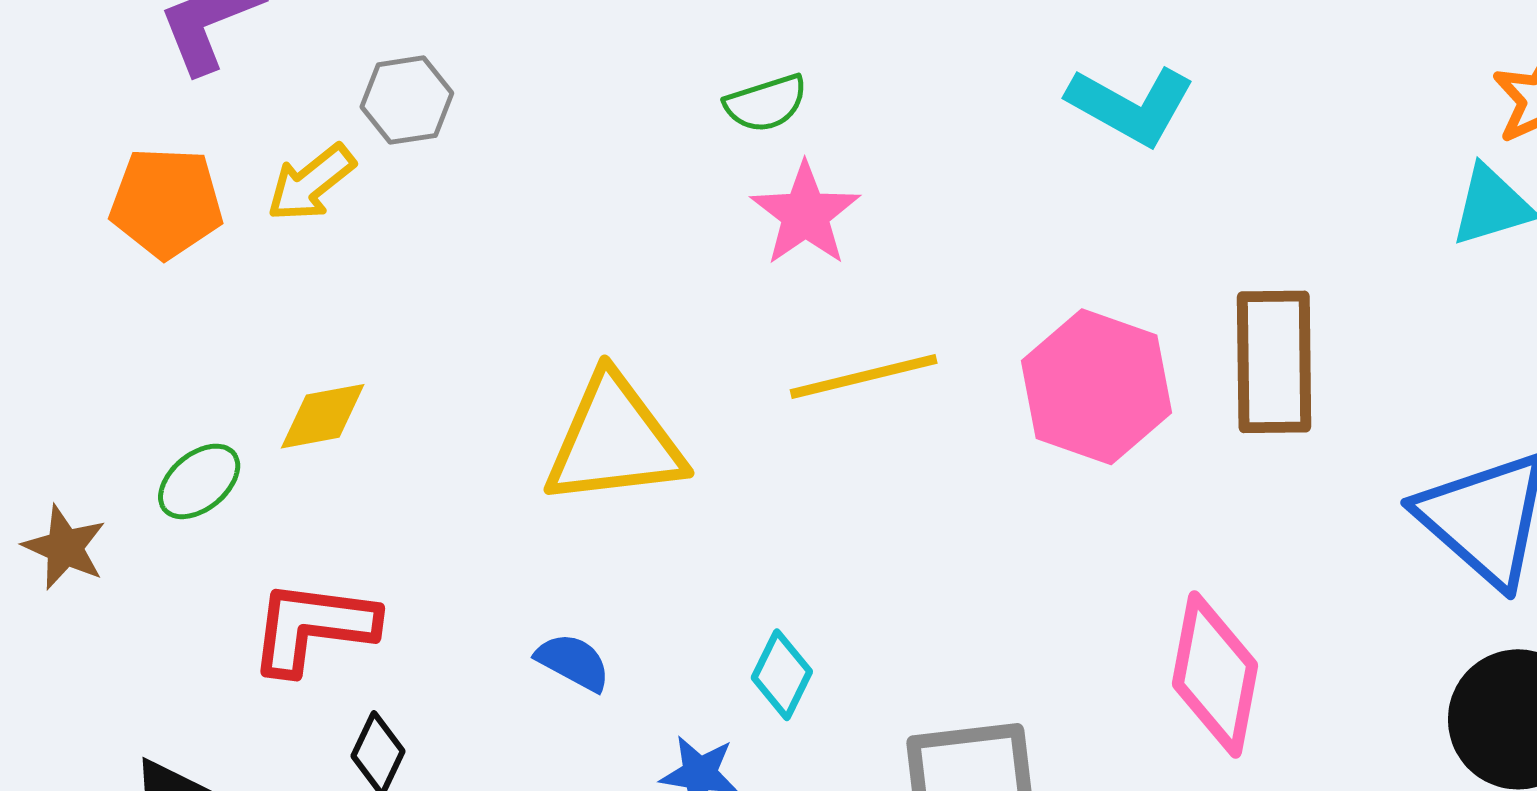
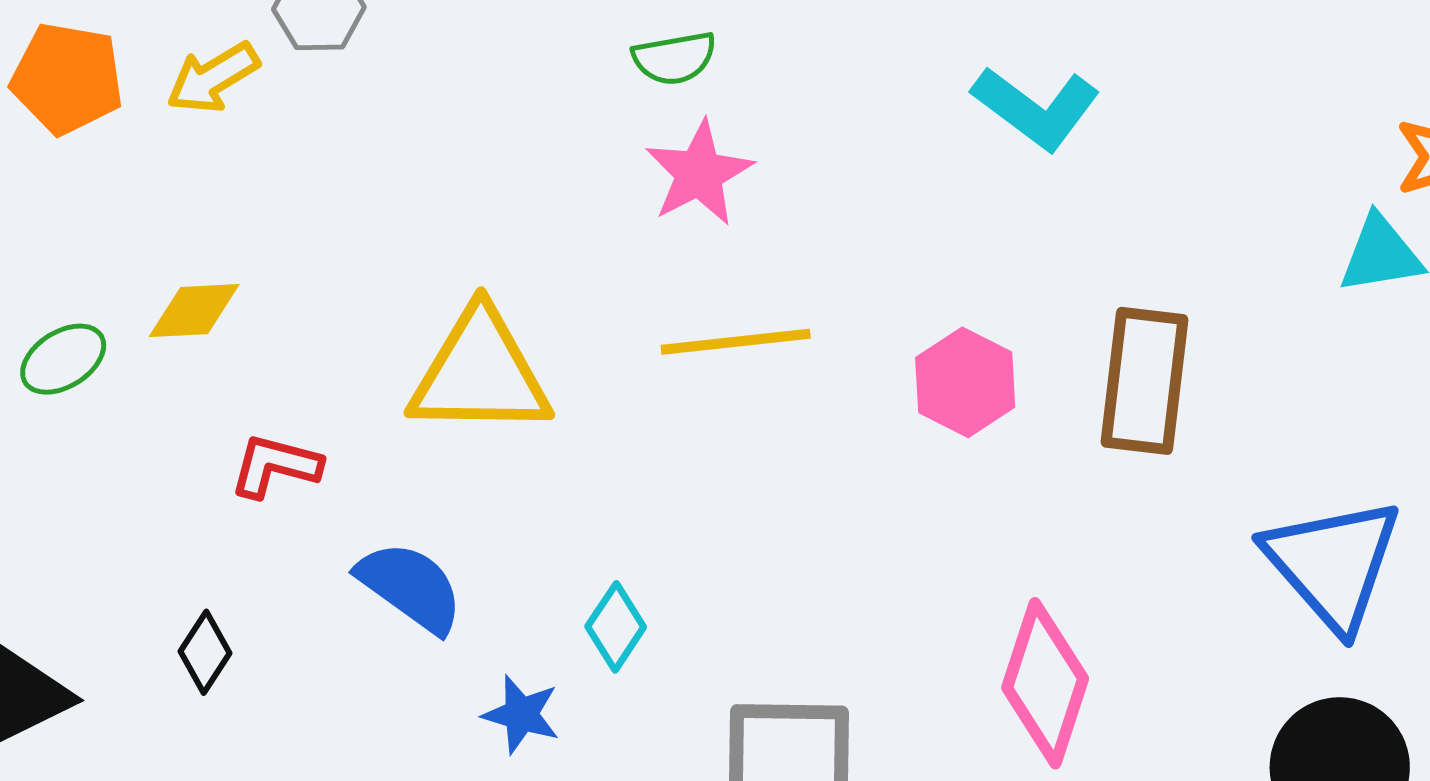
pink hexagon: (1097, 387) -> (965, 382), size x0.7
red L-shape: (313, 627) -> (275, 466), moved, size x0.7
blue semicircle: (573, 662) -> (410, 587), size x1.5

